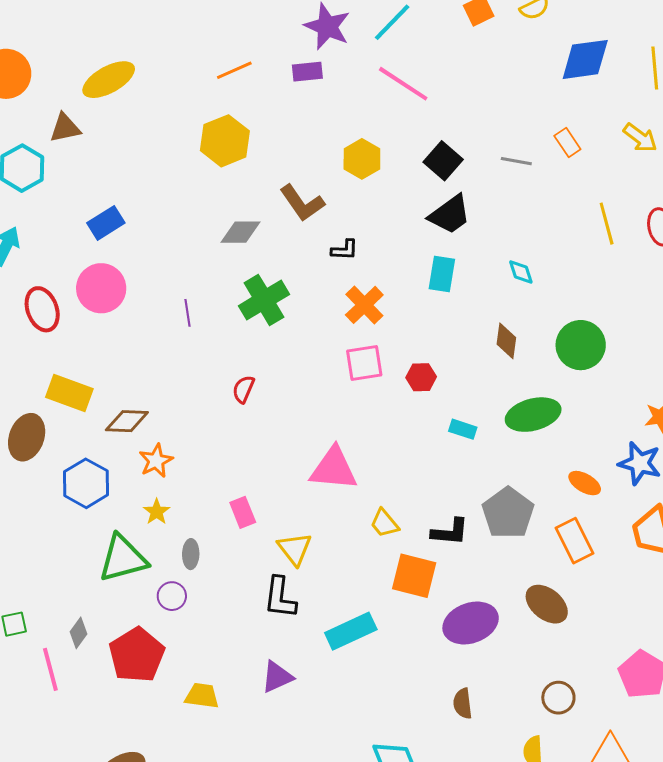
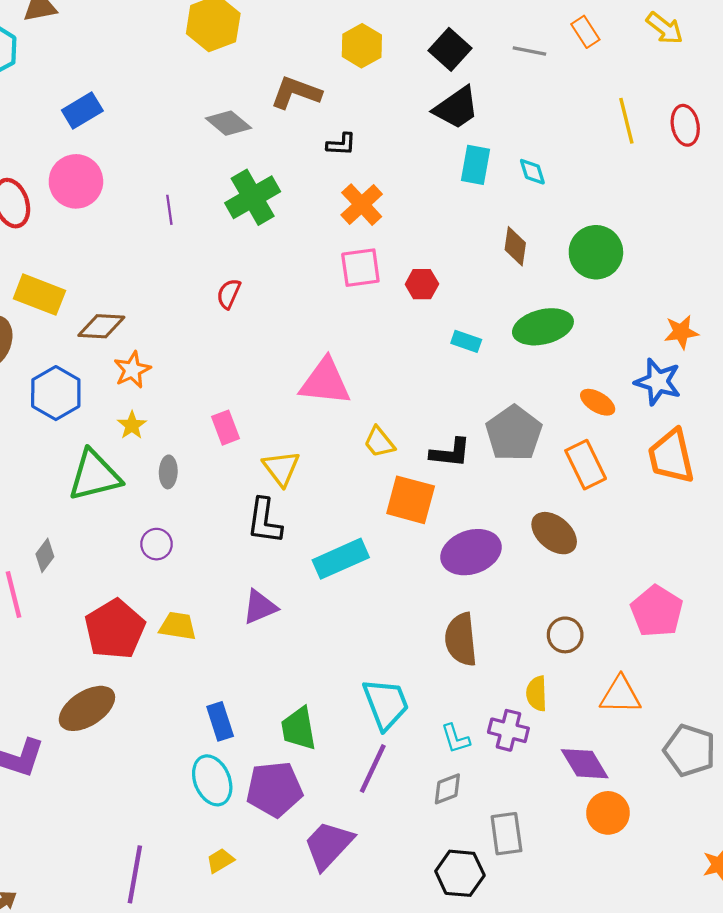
brown L-shape: (302, 203) -> (296, 93), turned 144
gray diamond: (241, 232) -> (228, 123), turned 39
cyan rectangle: (442, 274) -> (476, 165), moved
purple circle: (172, 596) -> (157, 544), moved
red pentagon: (137, 655) -> (115, 629), moved
brown semicircle: (463, 703) -> (461, 639), size x1.6

